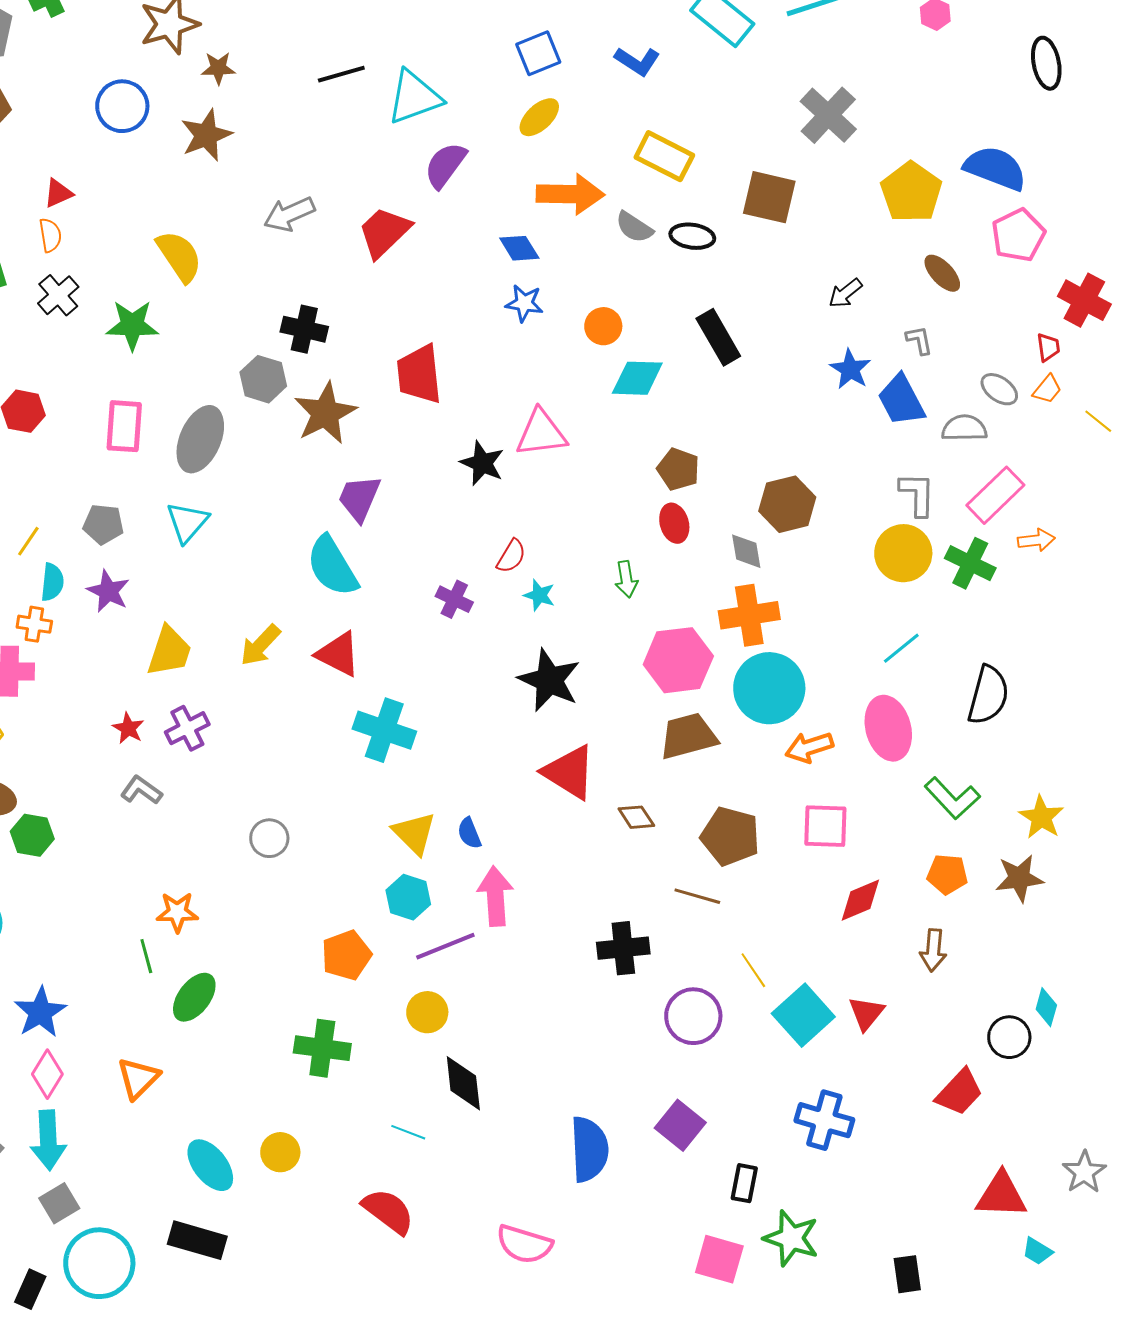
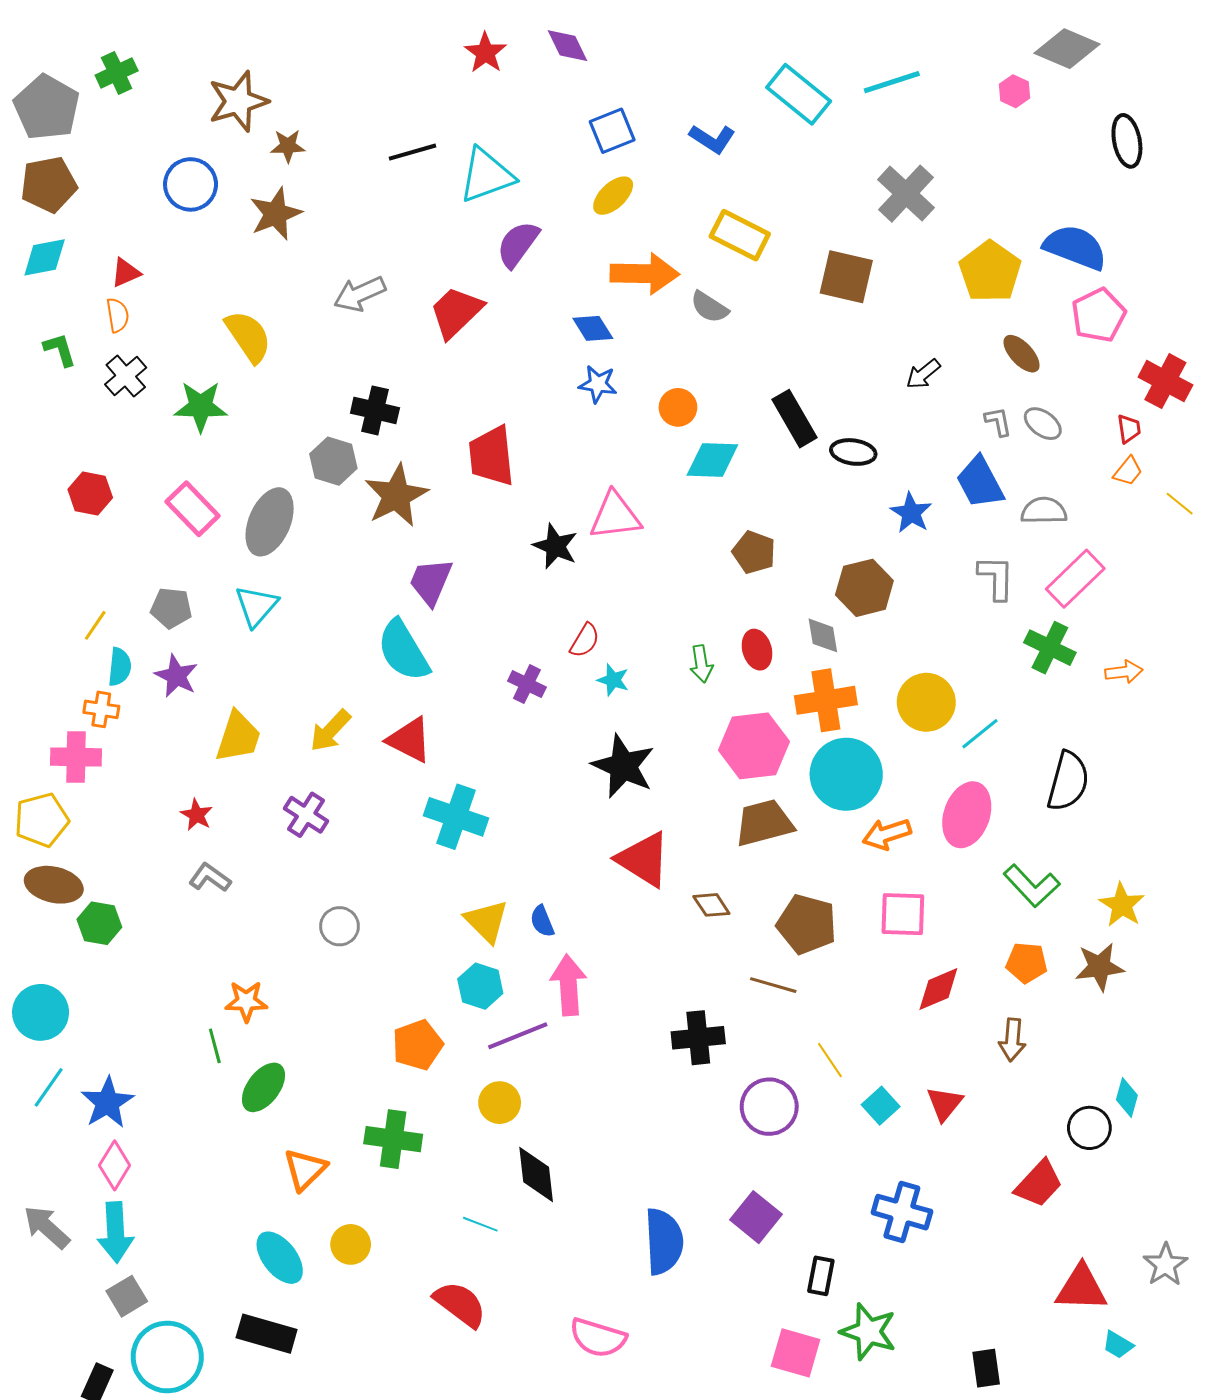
black ellipse: (692, 236) -> (853, 452), moved
blue star: (850, 369) -> (911, 513), moved
gray ellipse: (999, 389) -> (1043, 424), moved
pink rectangle: (124, 426) -> (193, 509), turned -48
red ellipse: (674, 523) -> (757, 650), moved
orange arrow: (1036, 540) -> (1124, 672), moved
yellow circle: (903, 553) -> (926, 702), moved
purple cross: (187, 728) -> (306, 815), moved, turned -30
pink ellipse: (888, 728) -> (967, 815), turned 34
cyan square: (803, 1015) -> (881, 1106), size x0.6
orange triangle: (138, 1078) -> (305, 1169), moved

